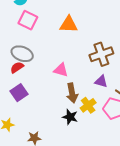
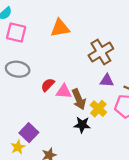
red semicircle: (17, 67) -> (48, 85), moved
pink triangle: (61, 70) -> (64, 91), moved
purple square: (19, 93) -> (29, 133), moved

